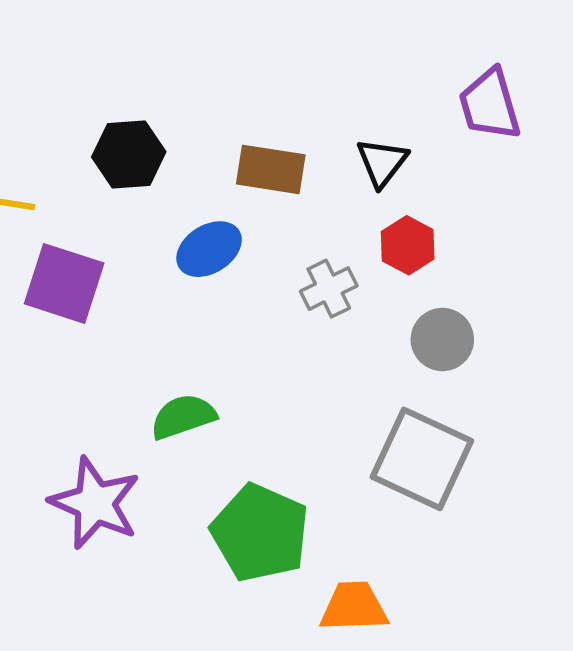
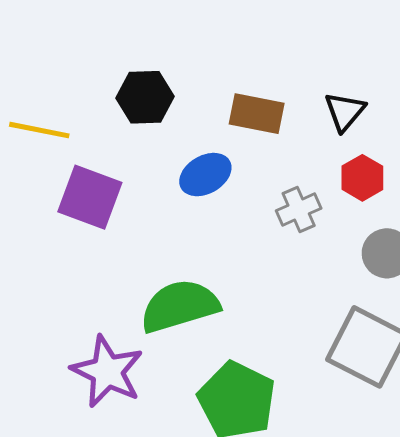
green semicircle: (183, 417) -> (180, 306), size x1.5

